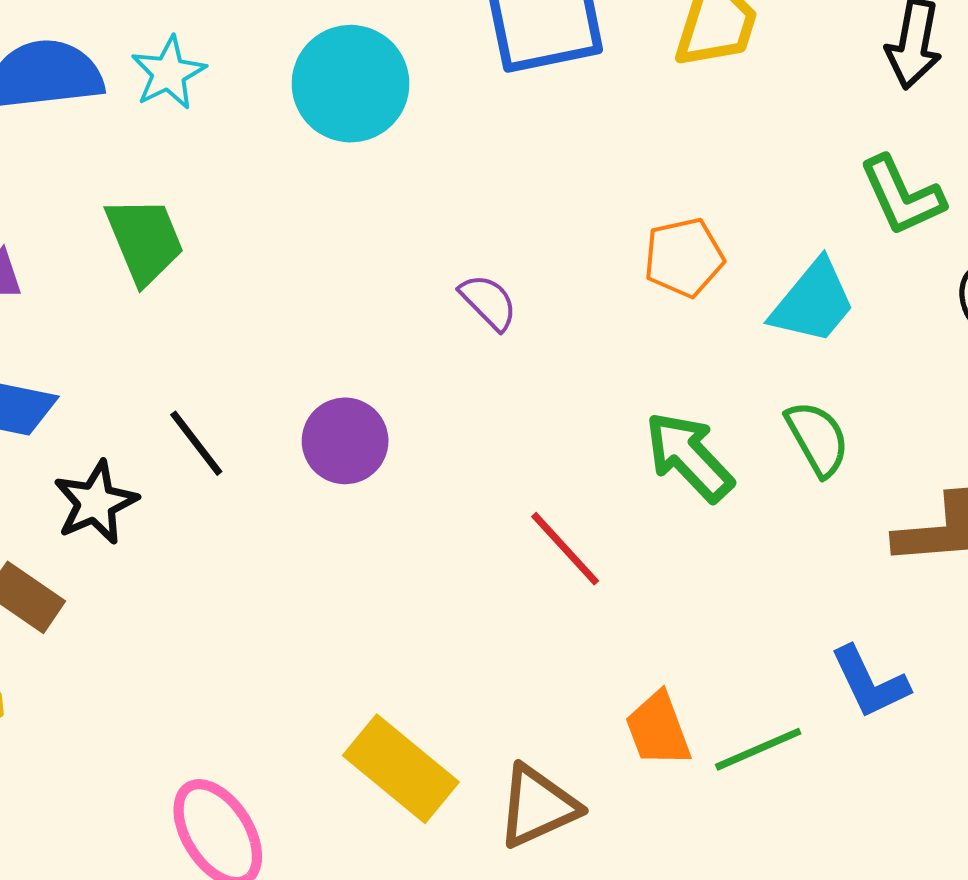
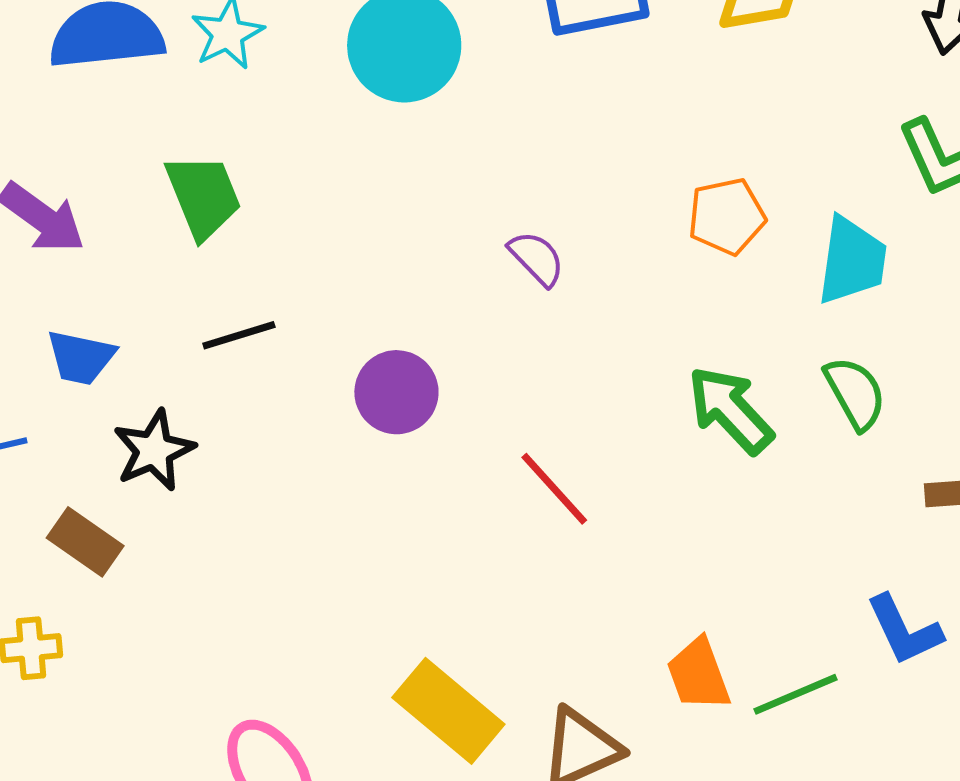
cyan trapezoid: (813, 302) -> (852, 261), turned -32
black line: (196, 443) -> (239, 335), moved, turned -70
red line: (565, 549) -> (554, 489), moved

